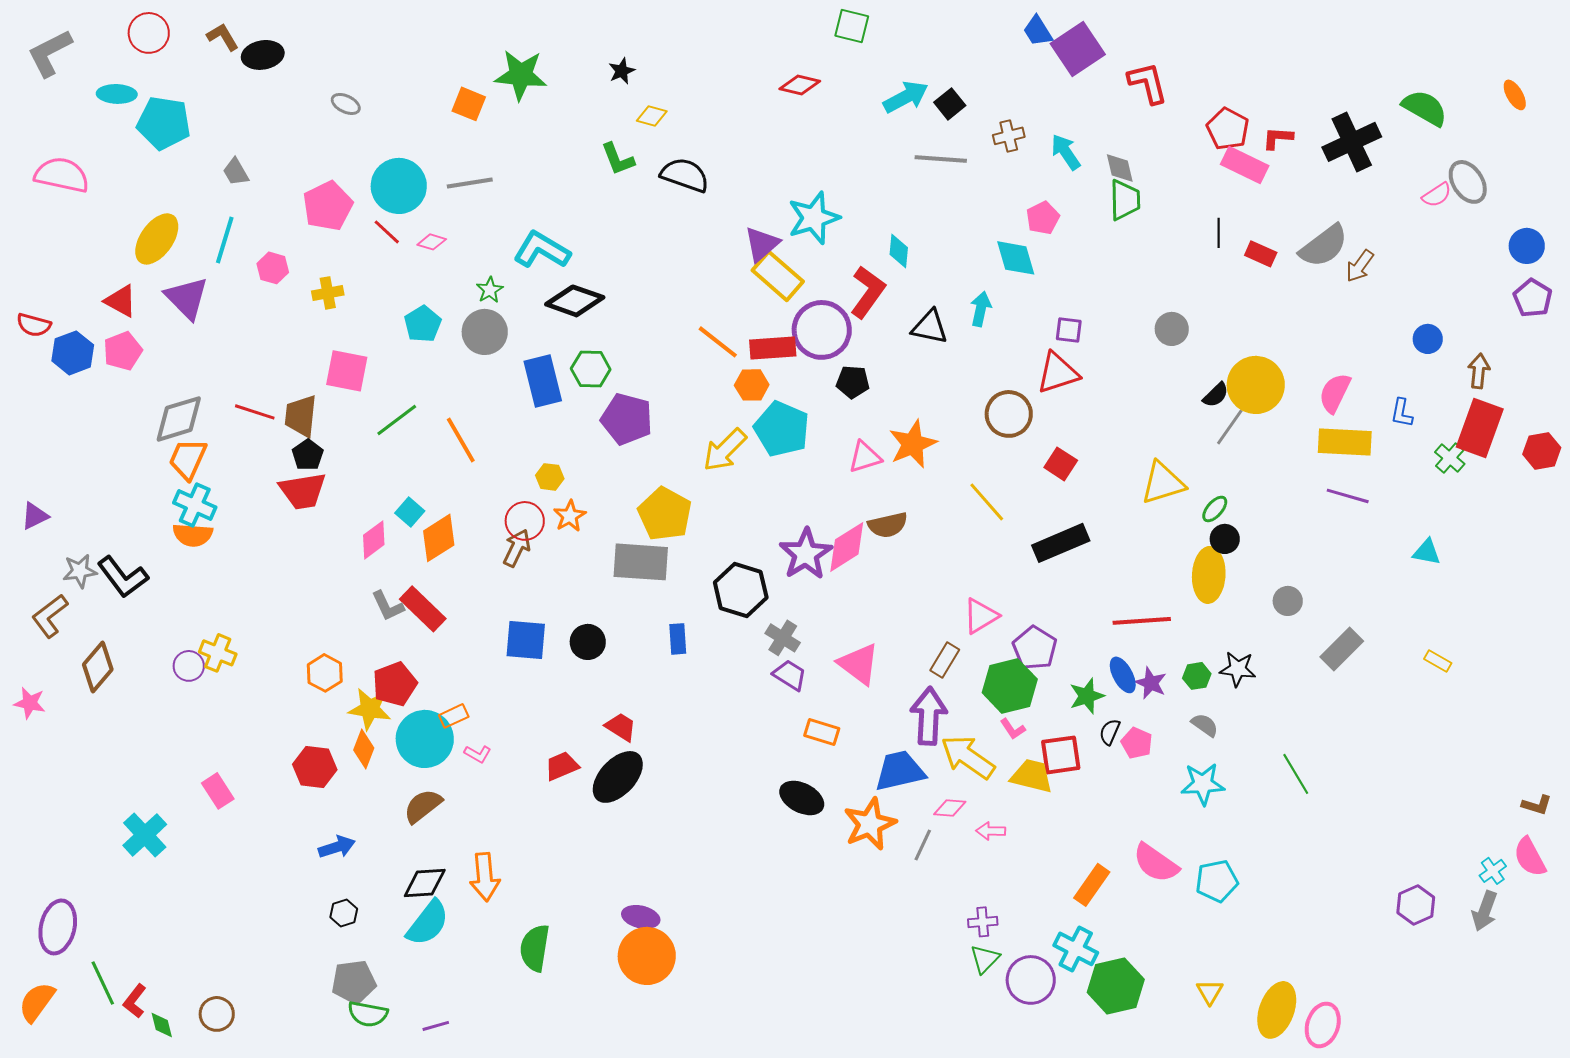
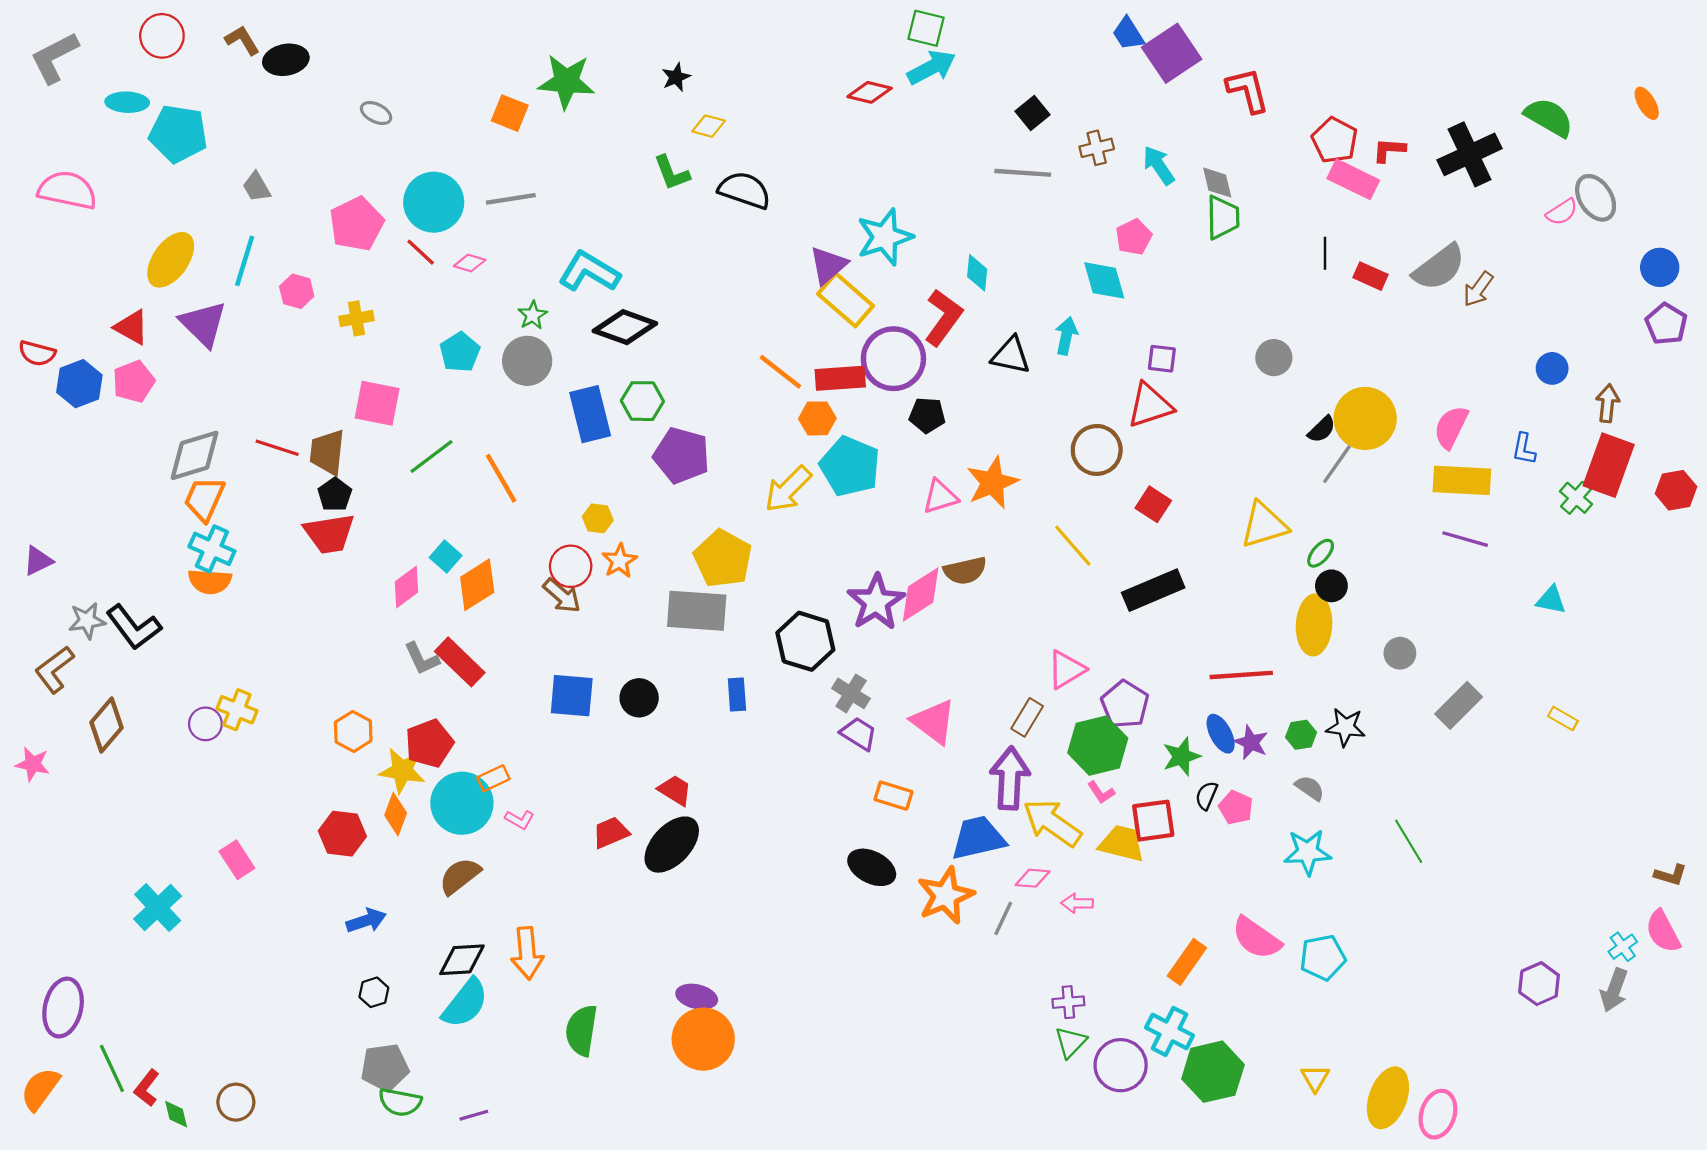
cyan arrow: (906, 97) -> (931, 67), moved
brown arrow: (517, 548) -> (562, 596), turned 105

